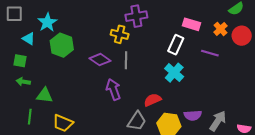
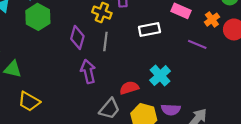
white rectangle: (176, 45) -> (149, 30), moved, turned 48
purple diamond: (100, 60) -> (77, 37), turned 65
cyan cross: (174, 73) -> (160, 76), moved

